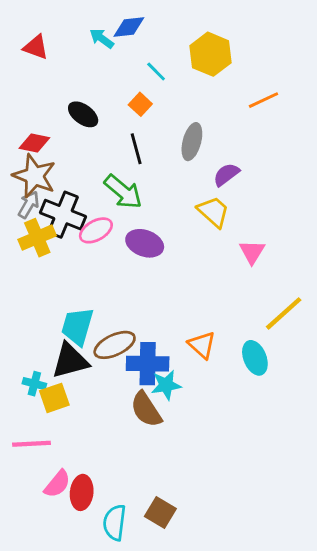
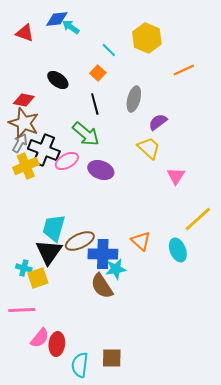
blue diamond: (129, 27) -> (57, 19), moved
black triangle: (70, 361) -> (49, 252), turned -40
brown square: (160, 513) -> (112, 358), turned -30

